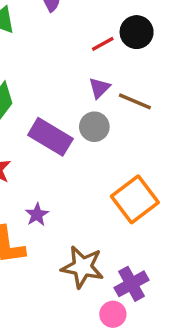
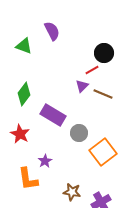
red line: (103, 44) -> (92, 70), moved
gray circle: (94, 127) -> (79, 133), moved
brown star: (82, 267) -> (72, 192), size x0.7

